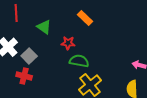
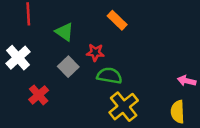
gray square: (29, 56) -> (68, 67), moved
red cross: (24, 76) -> (39, 95), turned 35

